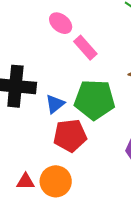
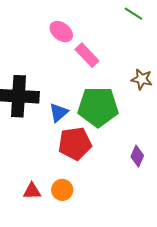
orange circle: (56, 181) -> (62, 190), size x0.7

